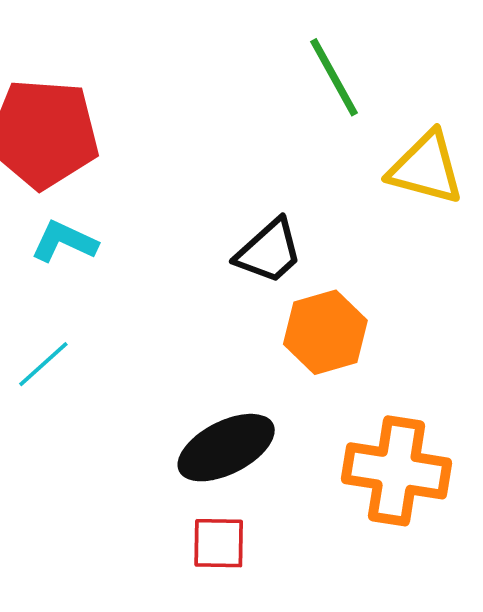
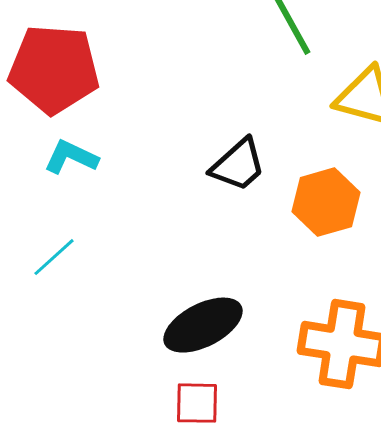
orange hexagon: (325, 332) -> (326, 202), moved

